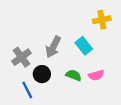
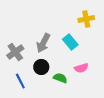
black circle: (42, 74) -> (41, 67), moved
green semicircle: (74, 75) -> (60, 78), moved

